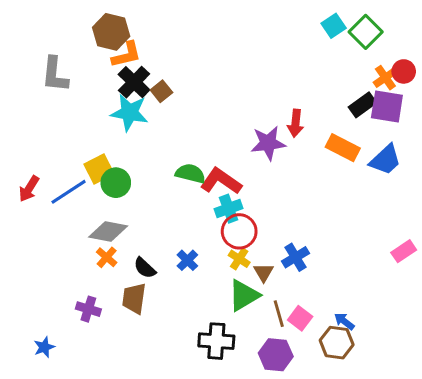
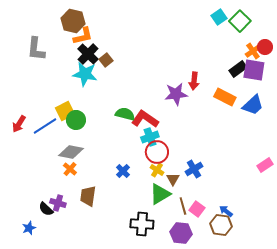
black semicircle: (145, 268) -> (46, 209), moved

